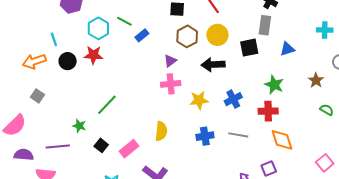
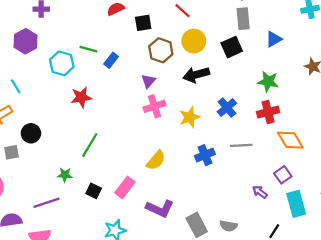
red star: (93, 55) -> (81, 97), moved
black circle: (68, 61) -> (31, 133), moved
gray square: (37, 96) -> (12, 152), turned -32
yellow semicircle: (161, 131) -> (156, 160), turned 48

